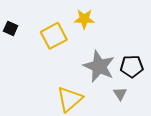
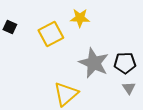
gray triangle: (120, 94) -> (129, 88), moved

